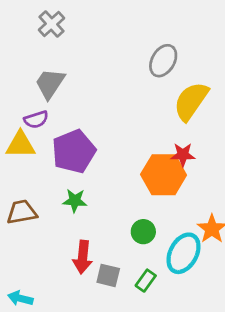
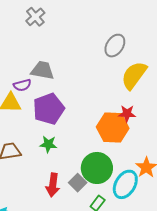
gray trapezoid: (50, 83) -> (43, 70), moved, turned 65
green circle: (143, 232) -> (97, 168), size x1.8
gray square: (108, 275) -> (78, 183), moved, turned 30

